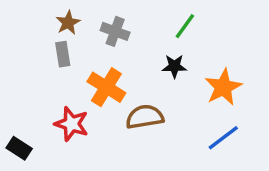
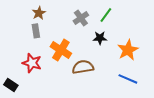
gray cross: (115, 31) -> (81, 18), moved, turned 35
red star: (72, 124) -> (32, 63), moved
blue line: (223, 138) -> (128, 79), turned 60

